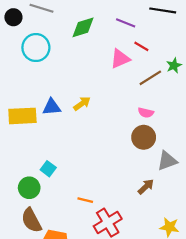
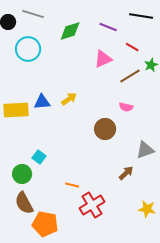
red line: (141, 46) -> (132, 47), moved
brown circle: (144, 137) -> (105, 129), moved

